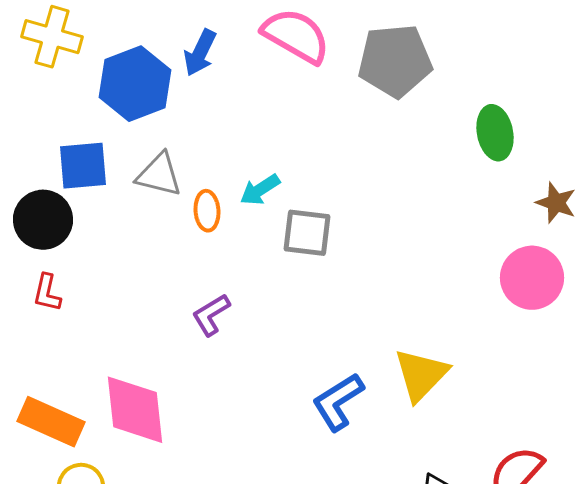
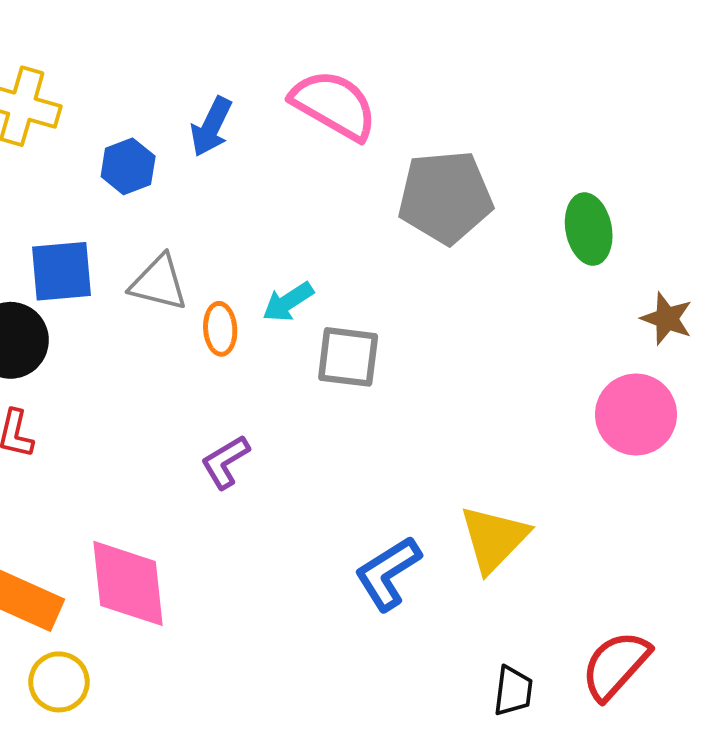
gray pentagon: (395, 61) -> (445, 197), moved
blue hexagon: (135, 84) -> (128, 166), size x0.6

